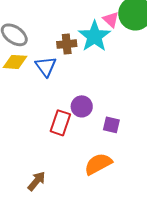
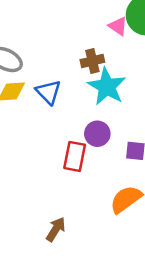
cyan star: (94, 36) -> (107, 87), moved
brown cross: (67, 44) -> (92, 61), moved

